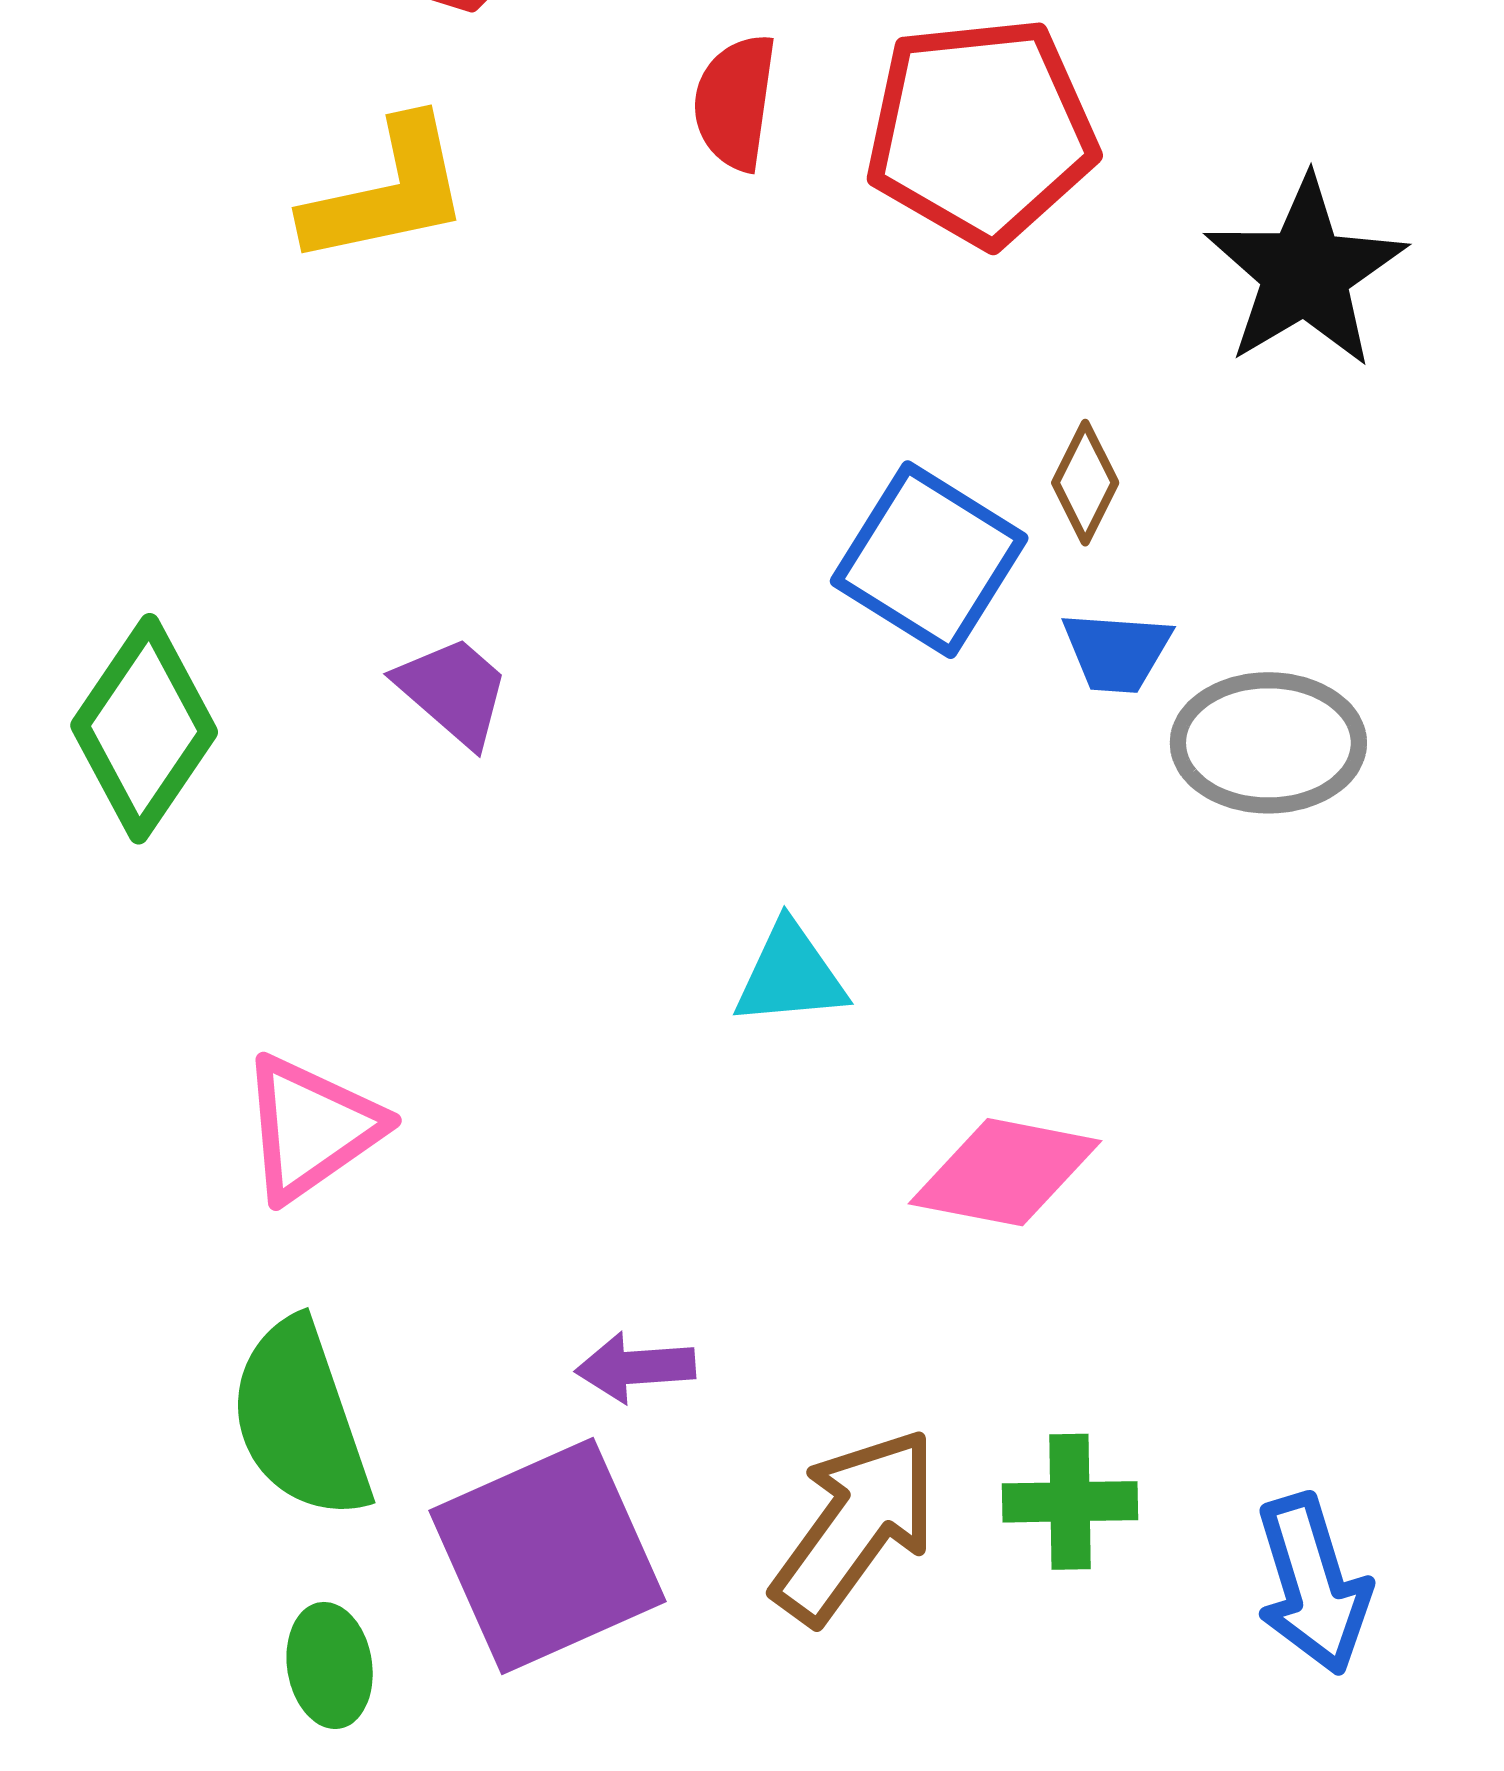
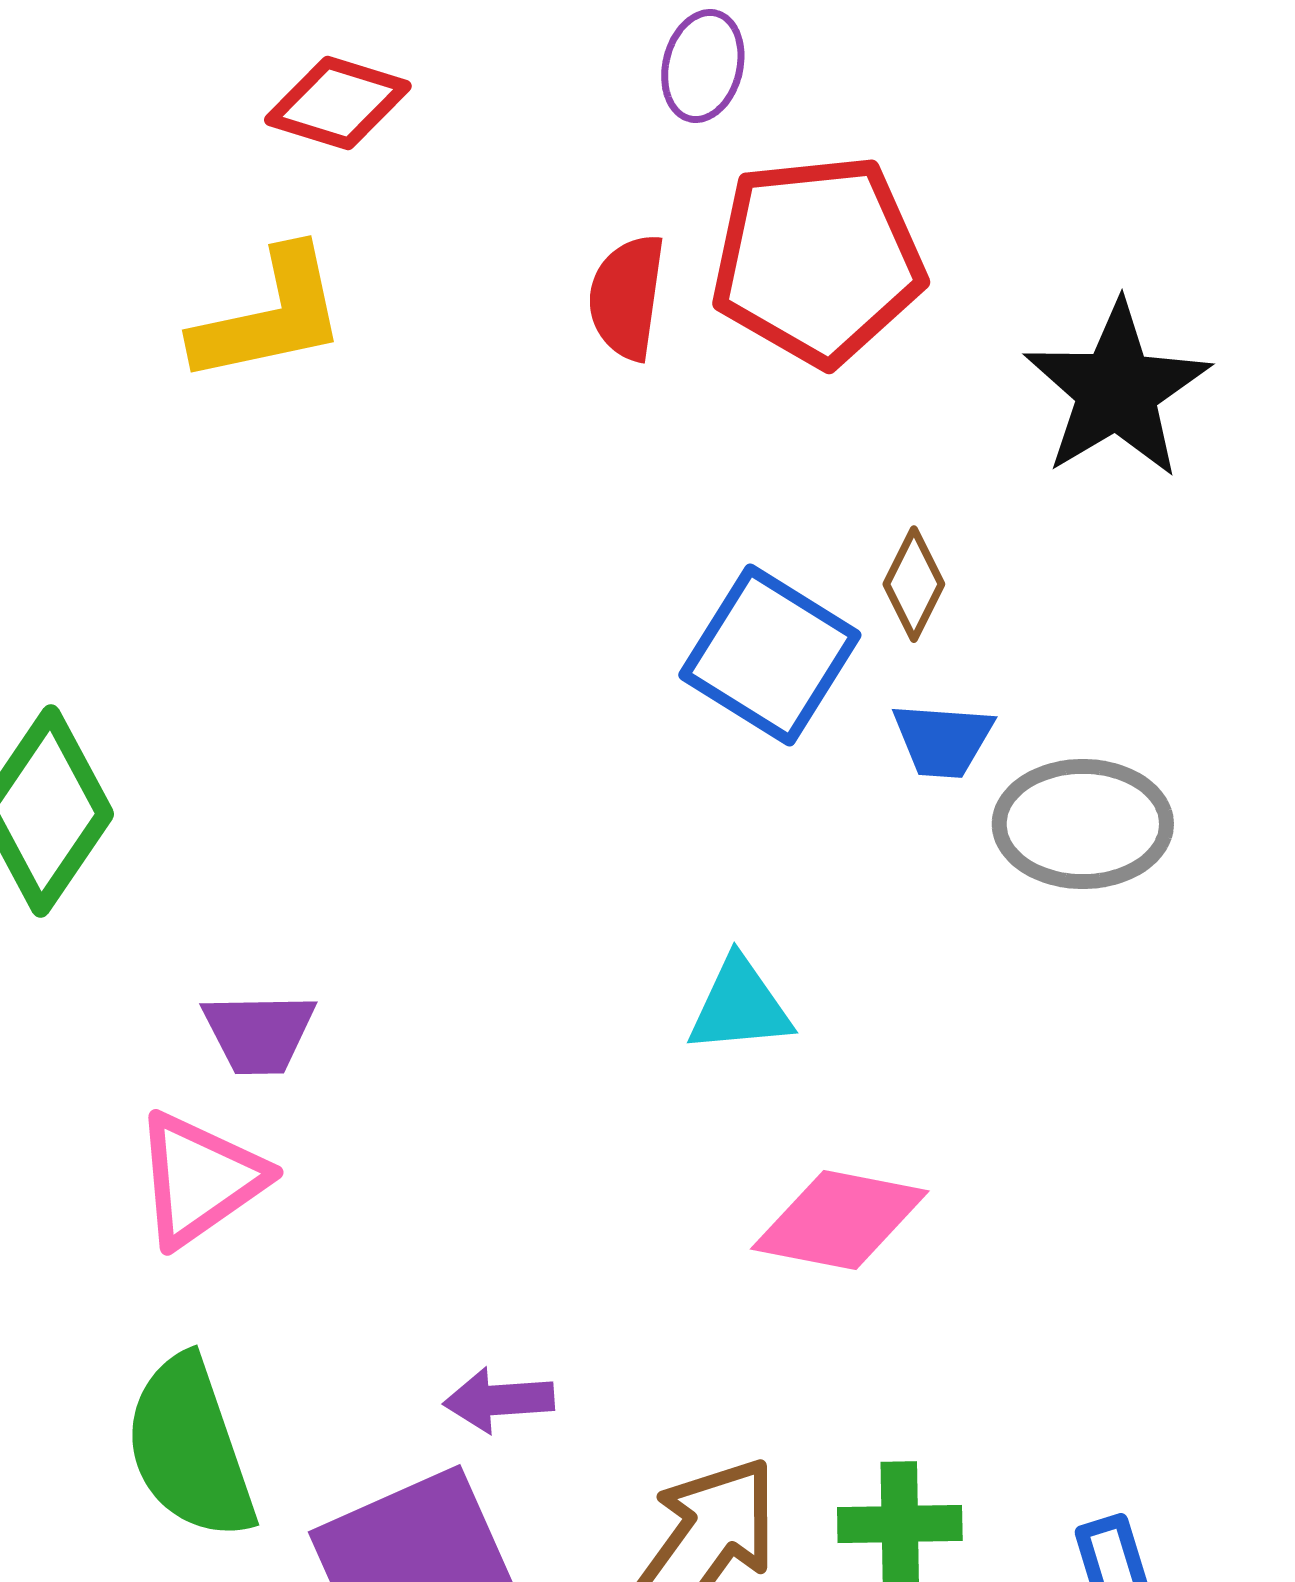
red semicircle: (735, 102) -> (627, 297), moved
purple trapezoid: (453, 691) -> (259, 1033), moved, turned 138
cyan triangle: (790, 975) -> (740, 1006), moved

